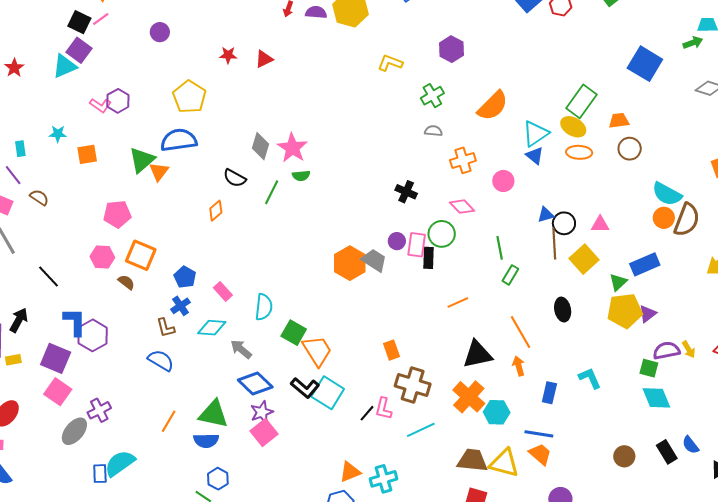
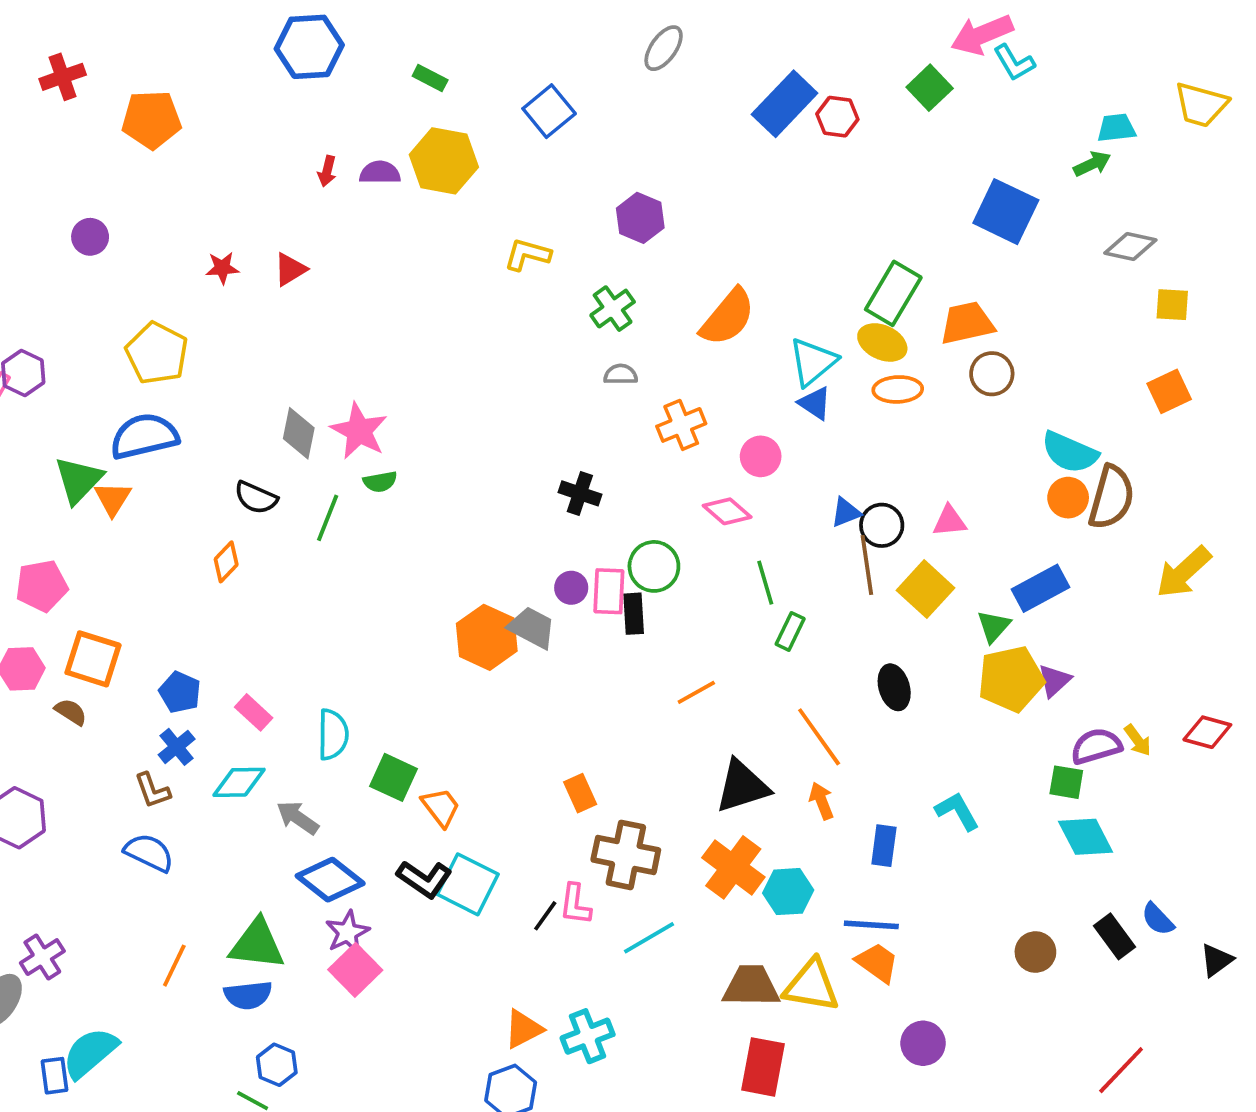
orange trapezoid: (619, 121) -> (967, 323), size x1.4
pink diamond: (462, 207) -> (727, 511), moved
orange trapezoid: (317, 351) -> (441, 807), size x0.7

